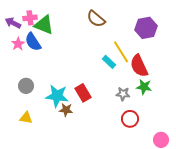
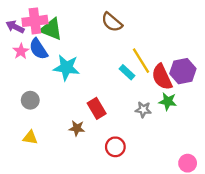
pink cross: (30, 18) -> (35, 21), size x1.5
purple hexagon: (146, 28) -> (183, 71), moved
cyan star: (57, 96) -> (66, 68), moved
red circle: (130, 119) -> (115, 147), moved

